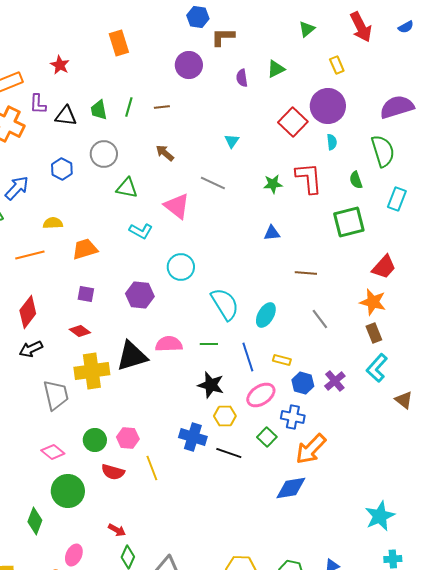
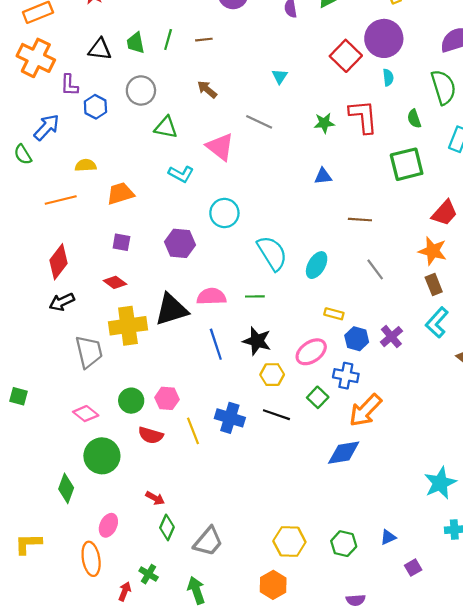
purple L-shape: (38, 104) -> (69, 85), moved
blue line: (248, 357) -> (216, 344), moved
blue cross: (193, 437) -> (230, 418), moved

